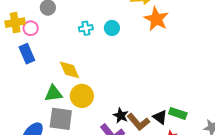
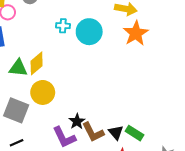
cyan circle: (112, 28) -> (89, 32), size x1.6
yellow diamond: (69, 70) -> (37, 63), turned 60
green triangle: (54, 93) -> (18, 68), moved

